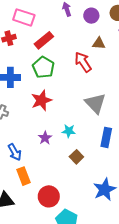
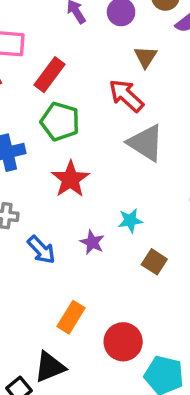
brown triangle: (99, 43) -> (146, 57), turned -48
gray triangle: (95, 103) -> (146, 143), moved
blue arrow: (15, 152) -> (41, 250), moved
orange rectangle: (23, 176) -> (71, 317), turned 66

